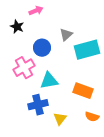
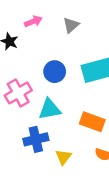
gray triangle: (66, 35) -> (71, 25), moved
blue circle: (42, 48) -> (55, 72), moved

